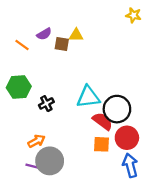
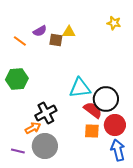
yellow star: (134, 15) -> (114, 23), moved
black cross: (46, 104) -> (46, 113), moved, size x1.5
purple line: (33, 166) -> (18, 151), moved

